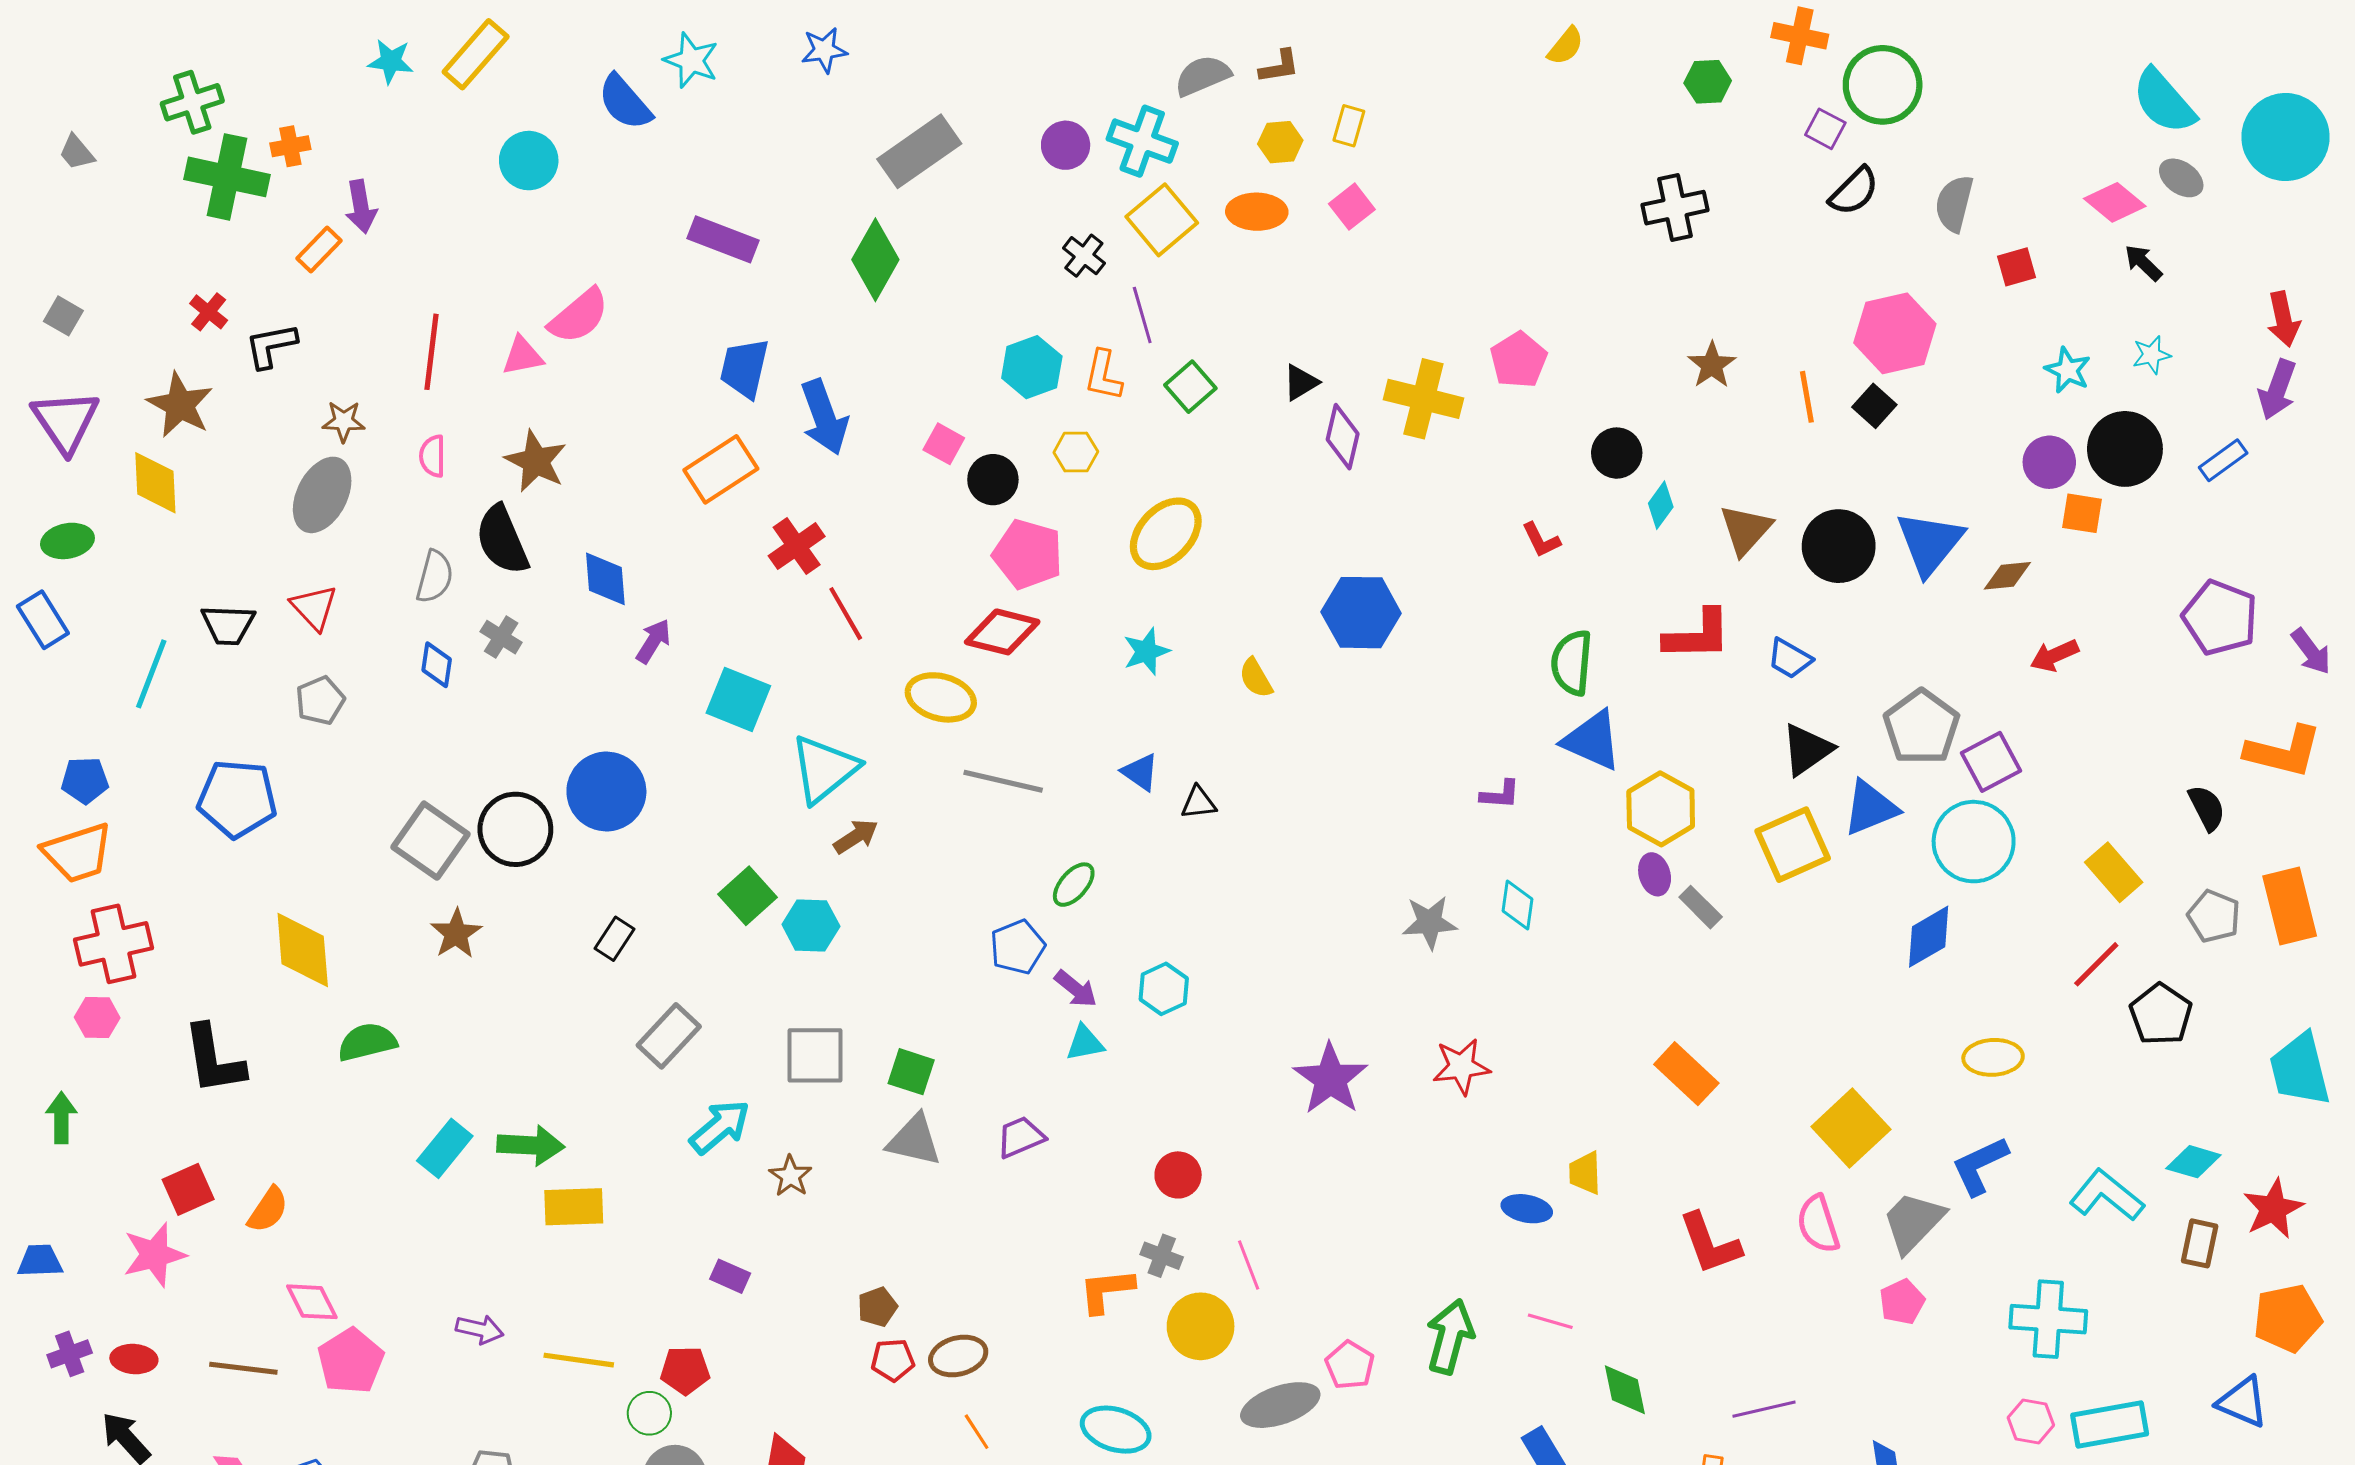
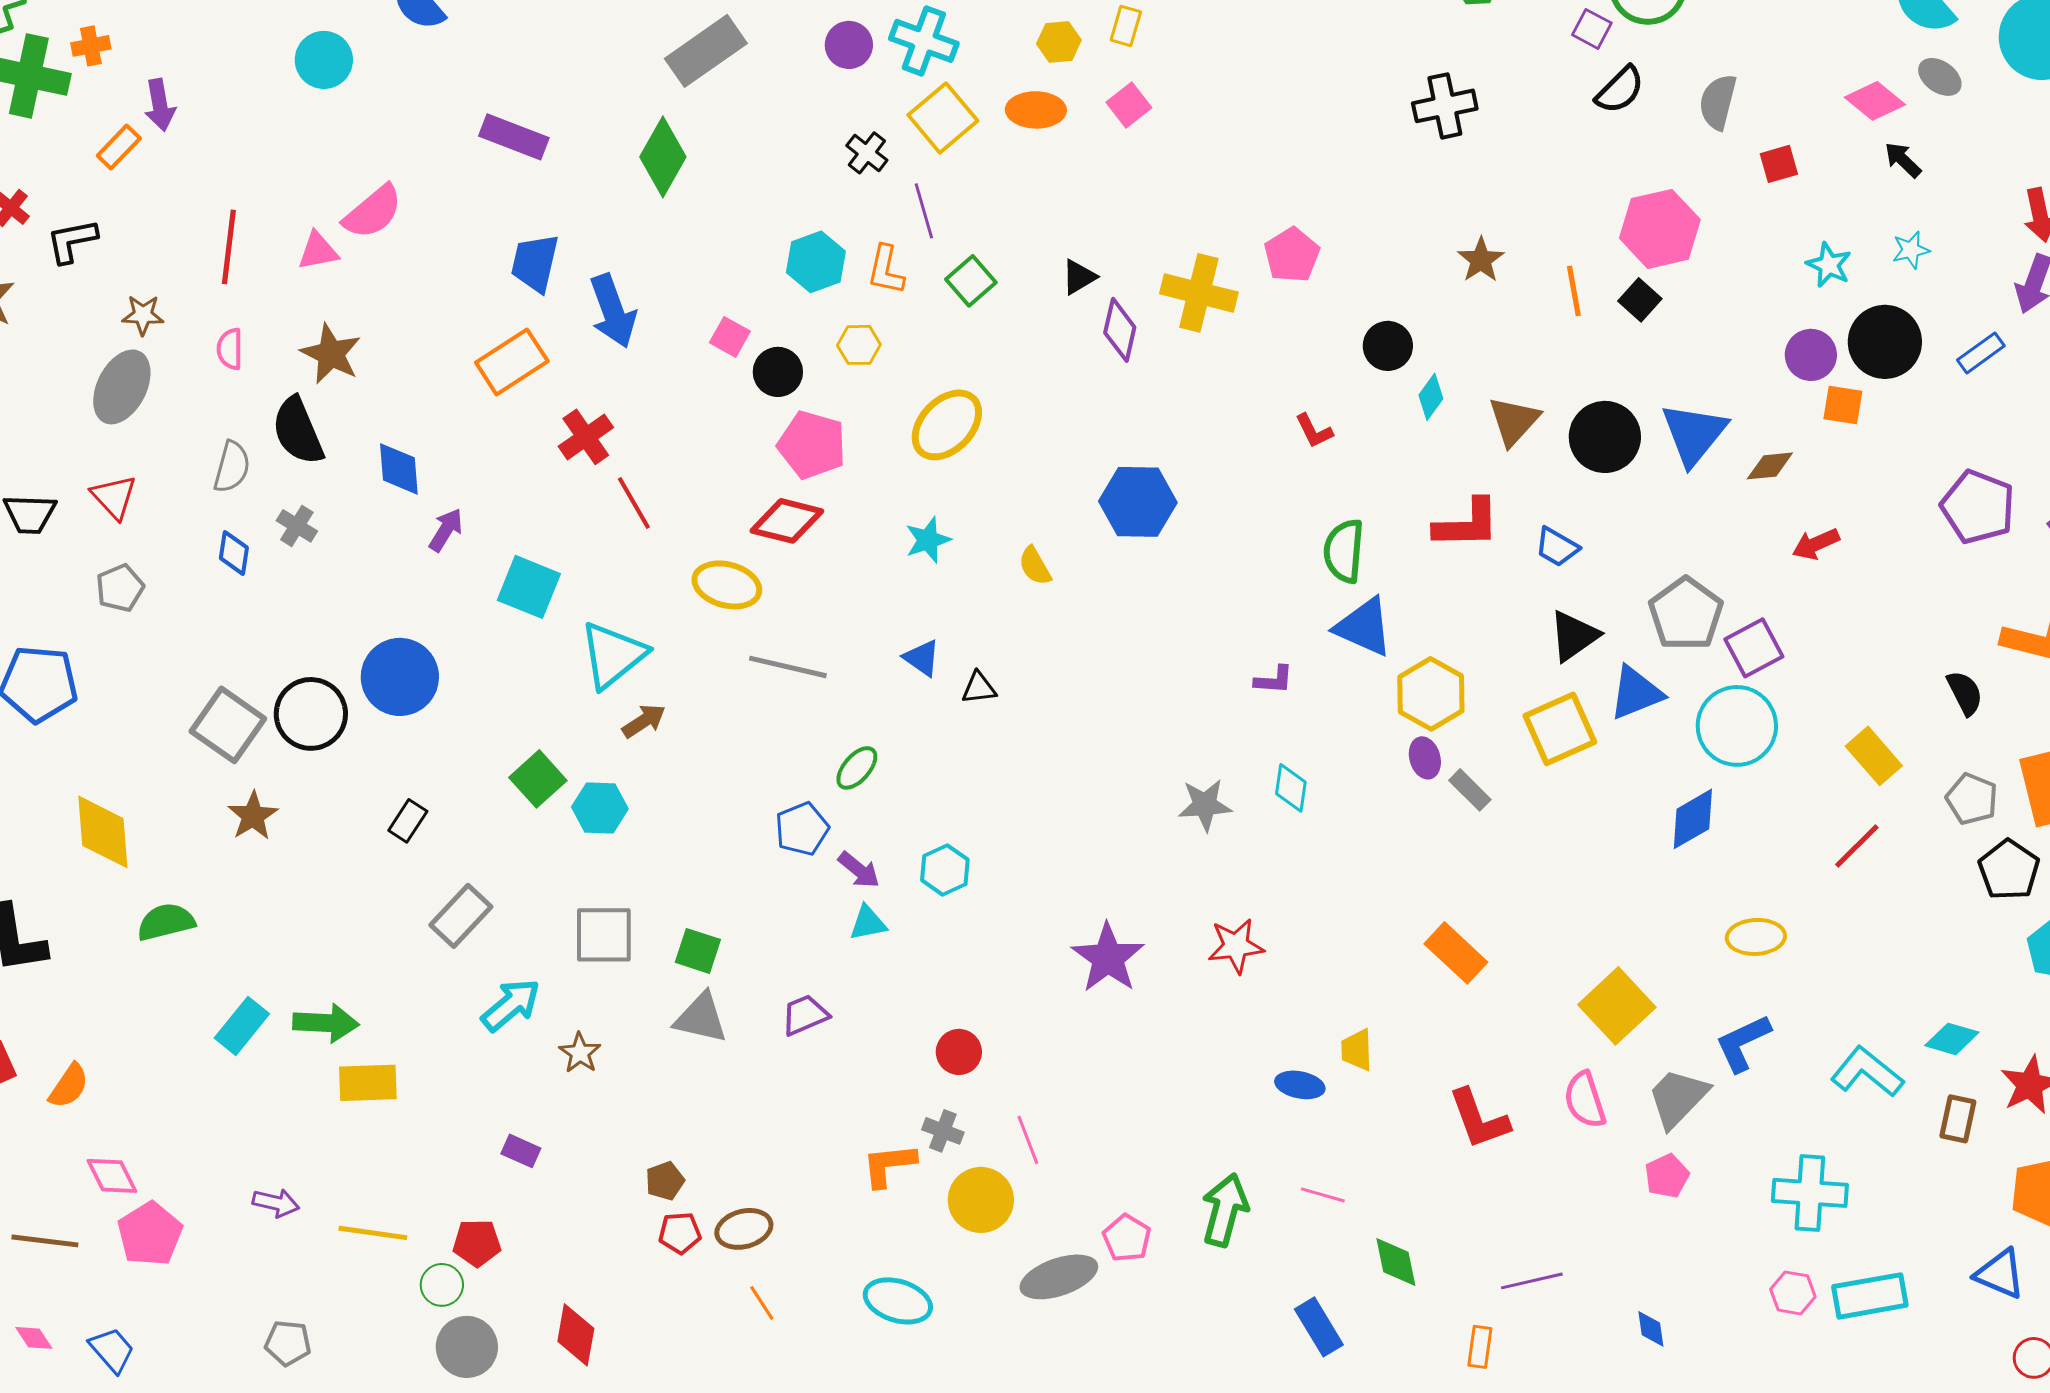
black pentagon: (2161, 1014) -> (2009, 870), moved

